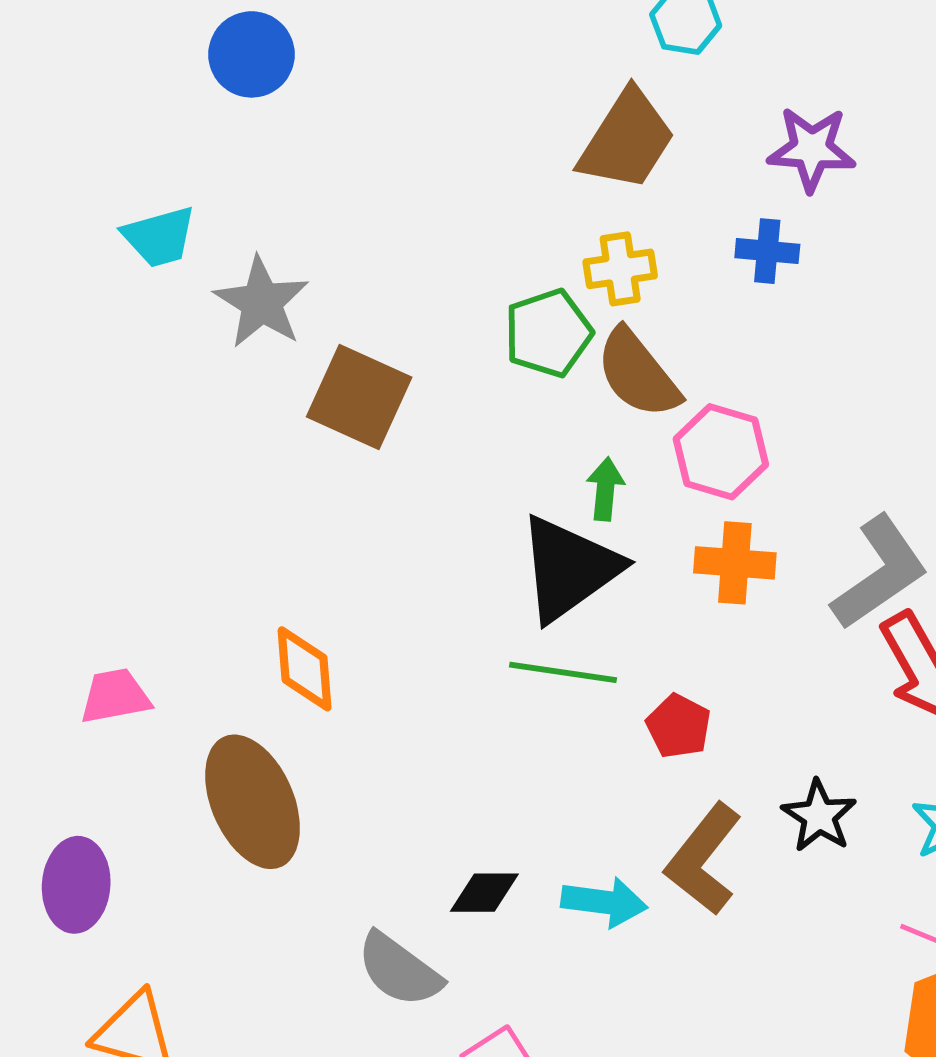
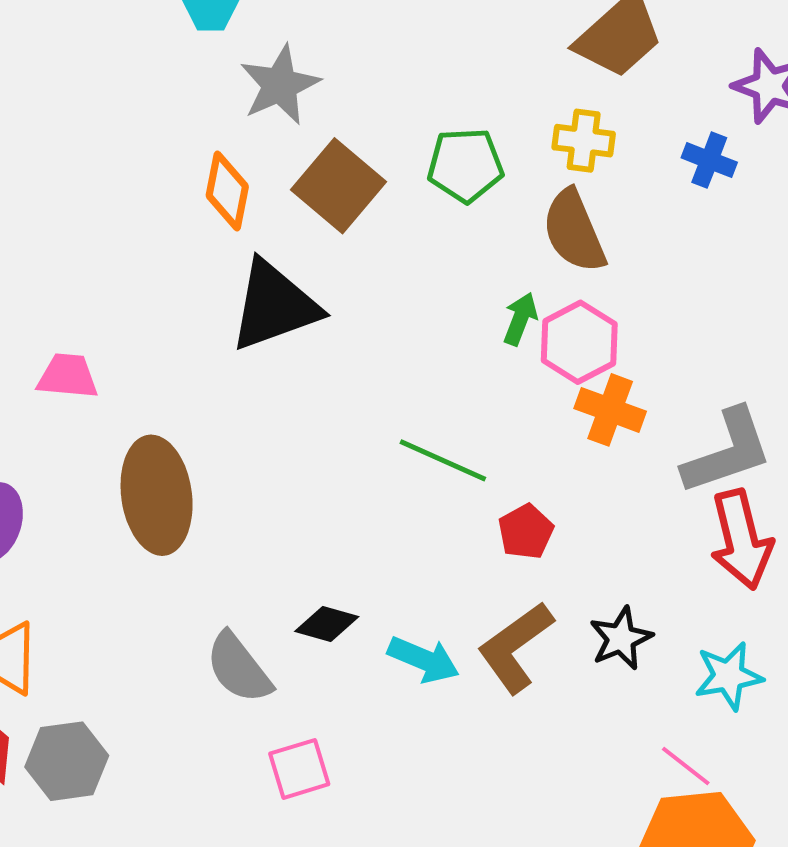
green pentagon: (548, 333) -> (465, 165), moved
pink hexagon: (721, 452) -> (579, 342), moved
black triangle: (569, 568) -> (274, 306), moved
orange diamond: (305, 669) -> (227, 191), moved

